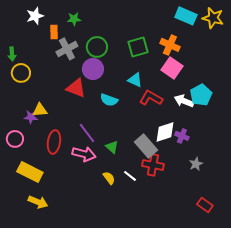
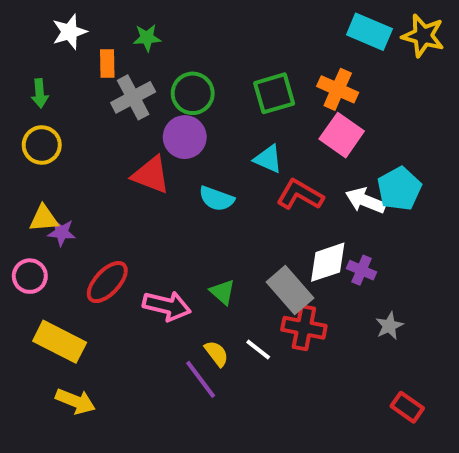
green arrow: (12, 54) -> (40, 93), moved
yellow triangle: (40, 110) -> (44, 218), moved
purple line: (87, 133) -> (201, 379), moved
red ellipse: (54, 142) -> (107, 282), turned 35

